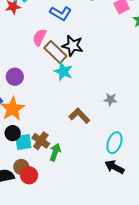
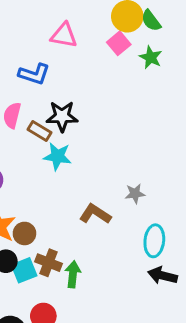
brown rectangle: (55, 52) -> (40, 131), size x0.7
gray star: (110, 99) -> (135, 194), moved
brown circle: (21, 167) -> (24, 233), moved

